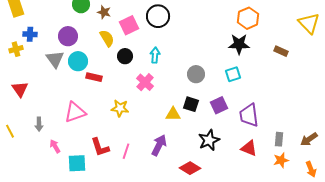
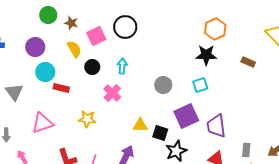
gray triangle: (55, 59) -> (14, 92), moved
black square: (191, 104) -> (160, 133), moved
purple square: (219, 105) -> (186, 116), size x1.4

